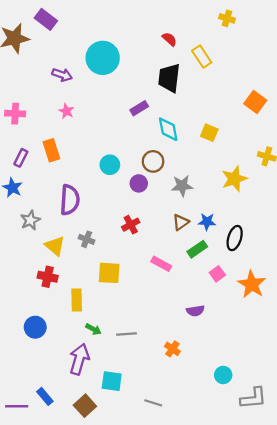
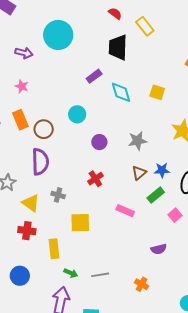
pink star: (66, 111) -> (22, 86), moved
brown circle: (153, 161) -> (44, 129), moved
cyan circle: (110, 165) -> (77, 114), moved

